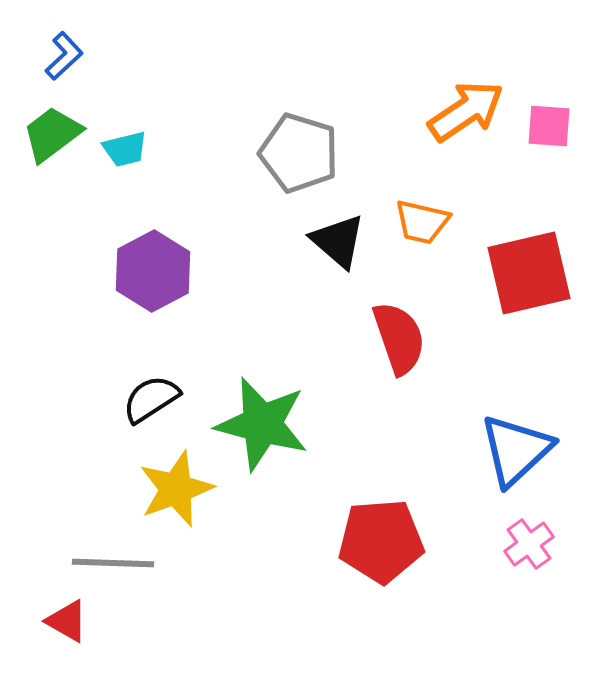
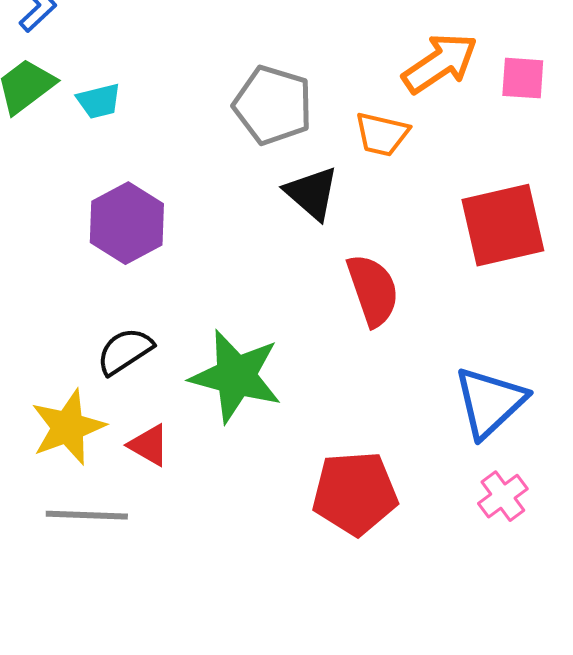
orange trapezoid: (422, 222) -> (382, 134), moved
yellow star: (176, 489) -> (68, 427), moved
red triangle: (67, 621) -> (149, 445), moved

